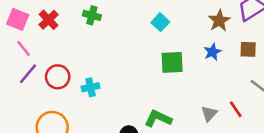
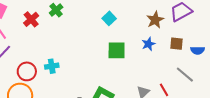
green cross: (92, 15) -> (56, 10), turned 32
red cross: (49, 20) -> (31, 19), moved
red circle: (58, 77) -> (27, 71), moved

